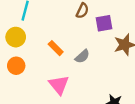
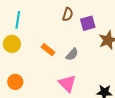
orange circle: (16, 66) -> (15, 82), moved
pink triangle: (59, 85) -> (67, 83), moved

